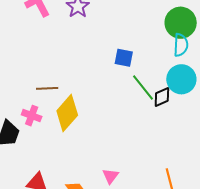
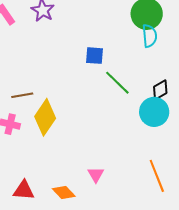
cyan circle: (181, 79) -> (154, 112), moved
black diamond: (162, 97) -> (160, 90), moved

